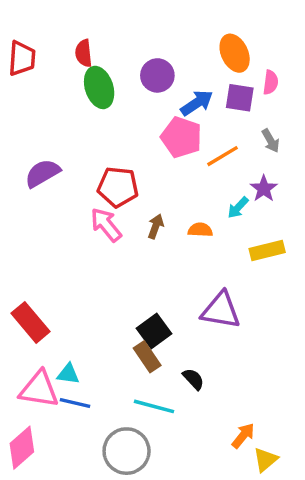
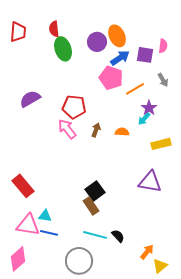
orange ellipse: (235, 53) -> (117, 36), moved
purple star: (264, 189) -> (149, 108), moved
purple triangle: (221, 310) -> (150, 182), moved
black semicircle: (193, 379) -> (118, 236), moved

